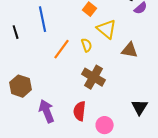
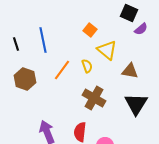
black line: (16, 32) -> (16, 44), moved
brown hexagon: (21, 86) -> (25, 79), moved
black triangle: (140, 107) -> (136, 104), moved, size x1.4

